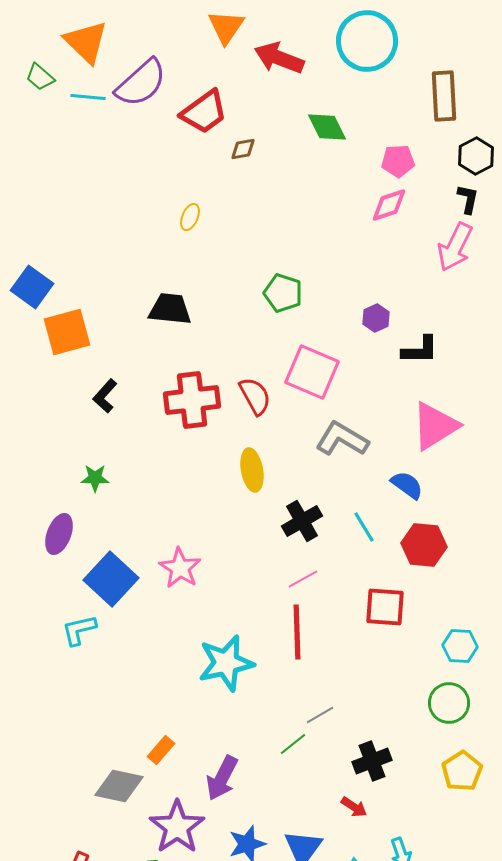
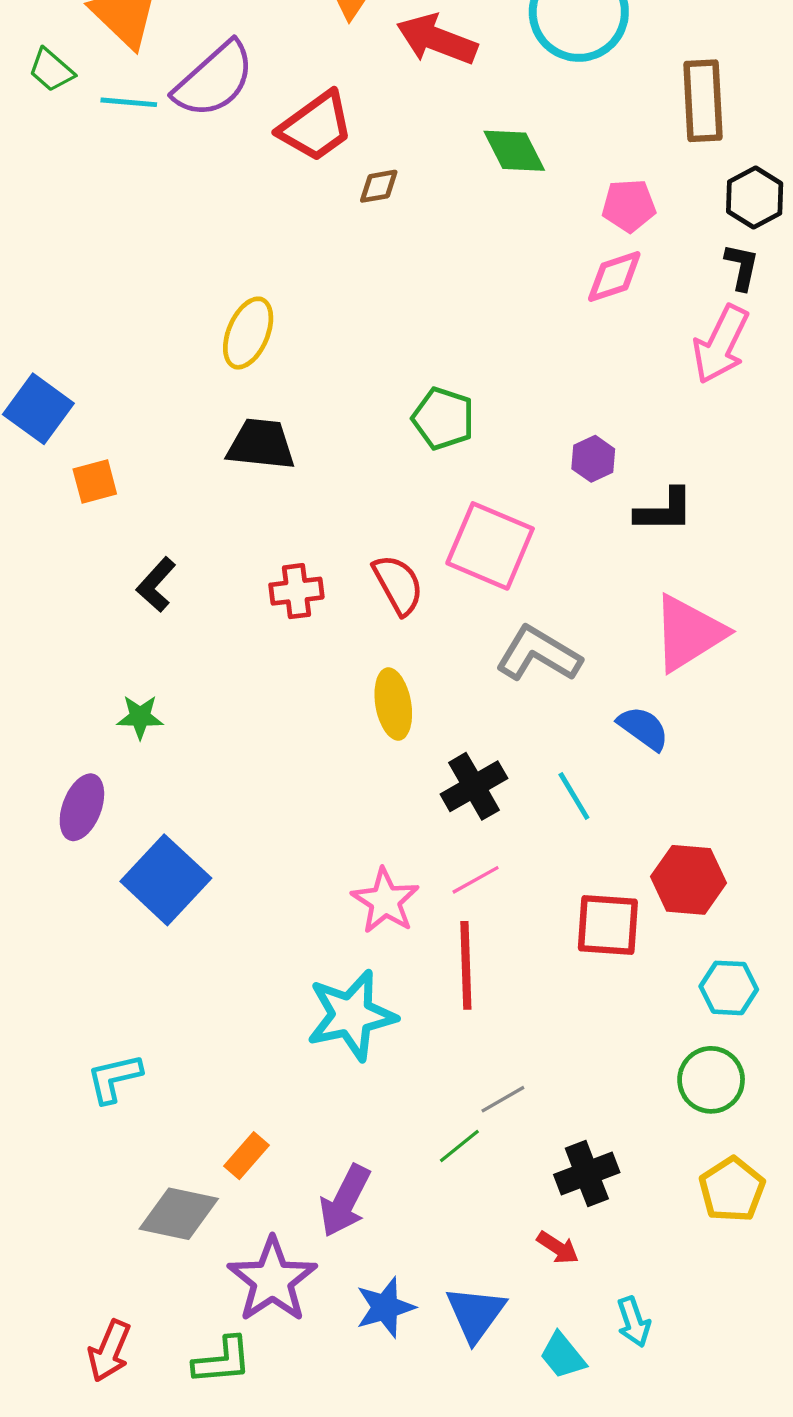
yellow ellipse: (190, 217) -> (248, 333), moved, size x1.6
orange square: (67, 332) -> (95, 481), size x0.6
red cross: (192, 400) -> (296, 591), size x0.6
red hexagon: (424, 545) -> (688, 880), moved
pink star: (180, 568) -> (385, 901), moved
cyan L-shape: (79, 630) -> (114, 1078), moved

